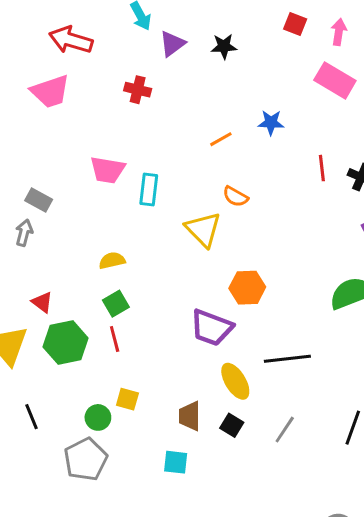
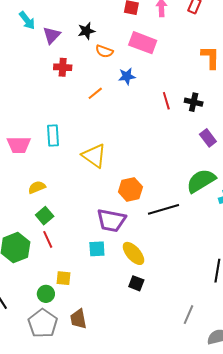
pink rectangle: (335, 80) -> (143, 43), moved
red cross: (138, 90) -> (63, 67), moved
pink trapezoid: (108, 170) -> (19, 145), moved
orange semicircle: (235, 197) -> (104, 51), moved
black line: (287, 359) -> (163, 209), moved
brown trapezoid: (190, 416) -> (78, 319), moved
gray line: (285, 430) -> (188, 315), moved
cyan square: (176, 462) -> (97, 249), moved

